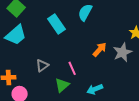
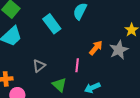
pink line: (72, 68) -> (77, 65), moved, turned 32
green triangle: (62, 85) -> (59, 85), turned -35

